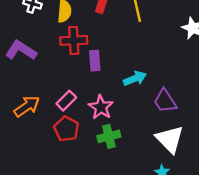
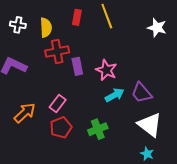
cyan arrow: (135, 78) -> (115, 95), moved
pink star: (101, 107) -> (106, 70), moved
red pentagon: (66, 129) -> (61, 127), turned 30

